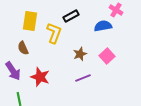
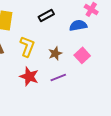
yellow L-shape: (54, 33) -> (27, 46), moved
red star: (40, 77) -> (29, 76), moved

